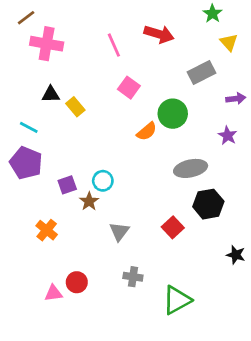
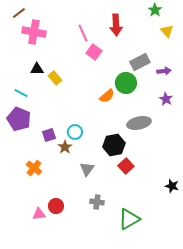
red arrow: (159, 34) -> (116, 25), turned 70
gray rectangle: (202, 72) -> (140, 62), moved
pink square: (129, 88) -> (94, 52), moved
purple arrow: (236, 99) -> (164, 71), moved
black hexagon: (208, 204) -> (114, 145), moved

